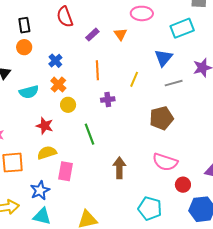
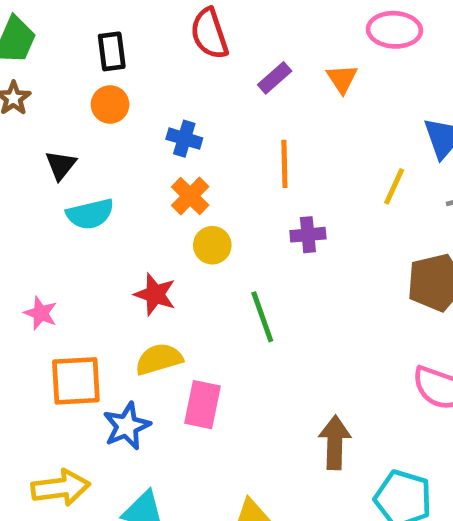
blue cross: (55, 61) -> (184, 139), turned -32
yellow line: (134, 79) -> (394, 186), moved
cyan semicircle: (29, 92) -> (90, 214), moved
brown arrow: (119, 168) -> (335, 443), moved
blue star: (40, 190) -> (127, 426), moved

